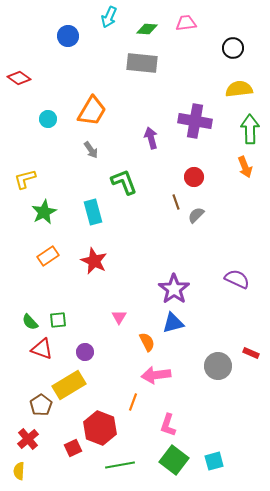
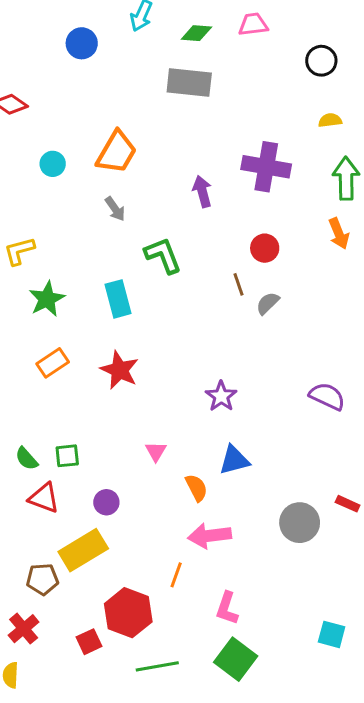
yellow semicircle: (239, 89) -> (330, 120), size x0.6
purple star: (174, 289) -> (221, 396), moved, size x0.7
brown pentagon: (41, 405) -> (42, 579), turned 30
cyan square: (214, 461) -> (332, 634), moved, turned 30

